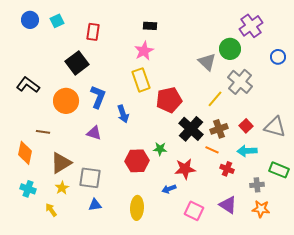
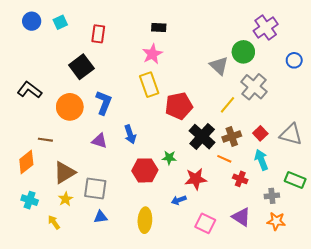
blue arrow: (123, 114) -> (130, 134), moved
cyan arrow: (247, 151) -> (261, 160), turned 72
orange diamond: (25, 153) -> (26, 162), turned 40

